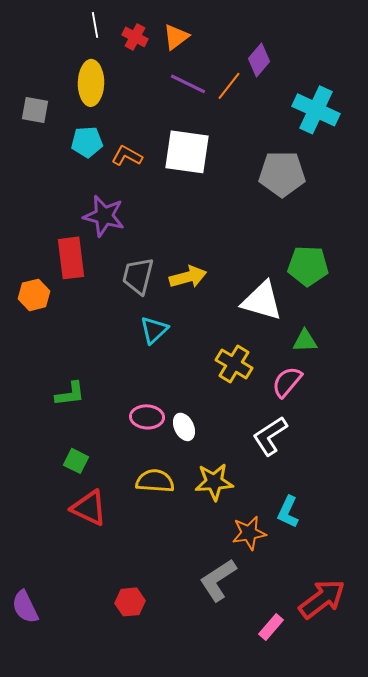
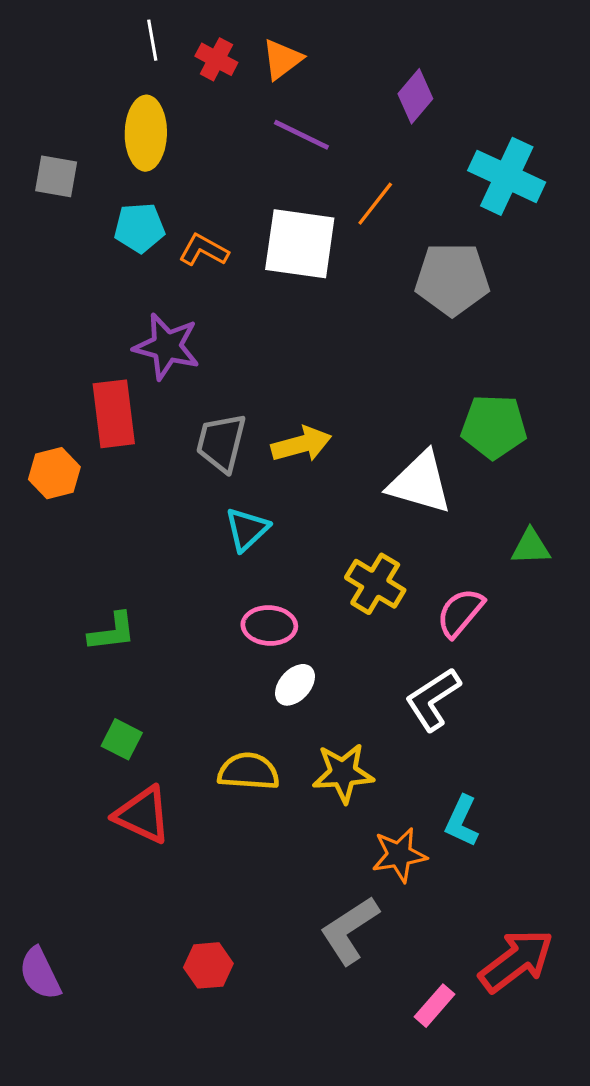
orange line: (229, 86) -> (375, 204), moved
green triangle: (305, 341) -> (531, 547), moved
pink ellipse: (147, 417) -> (269, 625), moved
white ellipse: (184, 427) -> (295, 685), turned 68

